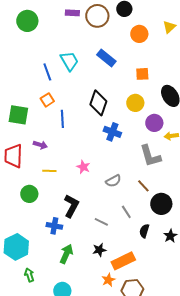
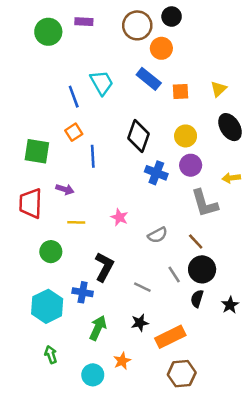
purple rectangle: (72, 13) -> (84, 22), moved
yellow triangle: (169, 27) -> (219, 89), moved
orange circle: (139, 34) -> (161, 48), moved
orange square: (142, 74) -> (180, 91), moved
purple circle: (154, 123) -> (191, 165), moved
black circle: (161, 204) -> (202, 269), moved
cyan hexagon: (16, 247) -> (47, 306), moved
orange star: (108, 280) -> (122, 361), moved

